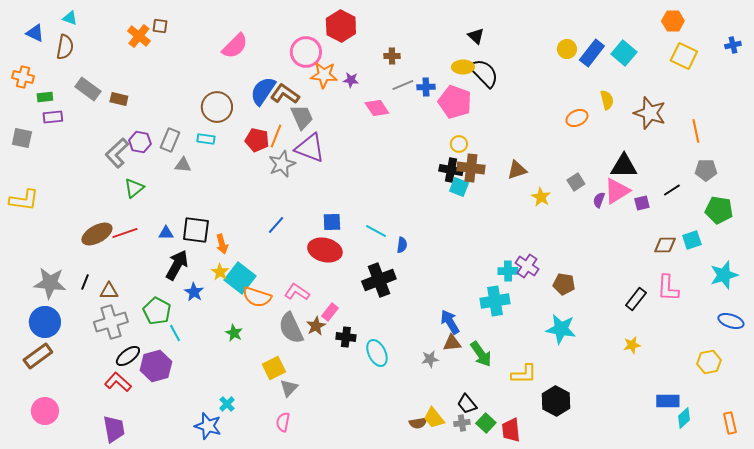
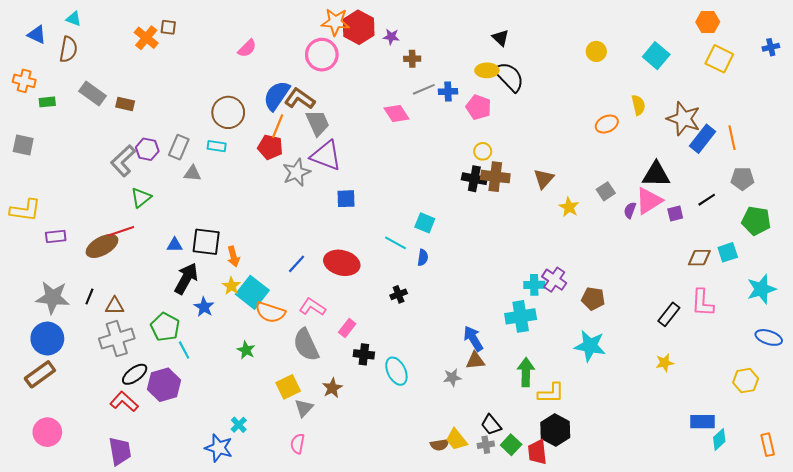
pink semicircle: (235, 46) -> (247, 48), size x0.7
blue rectangle: (592, 53) -> (702, 139), moved
orange star: (324, 75) -> (335, 22), moved
purple star: (351, 80) -> (391, 37), moved
pink pentagon: (455, 102) -> (478, 107), size x0.7
purple rectangle: (53, 117) -> (56, 237), moved
orange line: (276, 136) -> (278, 126), moved
brown triangle: (517, 170) -> (544, 179), turned -30
cyan square: (459, 187) -> (425, 223), moved
blue square: (332, 222) -> (346, 199), moved
blue line: (276, 225) -> (297, 264), moved
red line: (125, 233) -> (121, 231), moved
black cross: (379, 280) -> (399, 294), size x0.5
brown star: (316, 326) -> (332, 388), moved
green arrow: (481, 354) -> (526, 372), moved, turned -144
black hexagon: (556, 401) -> (555, 430), moved

